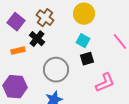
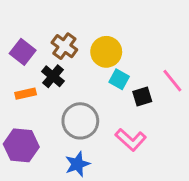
yellow circle: (84, 14) -> (106, 52), moved
black square: (87, 59) -> (142, 96), moved
pink L-shape: (105, 83) -> (131, 140), moved, turned 65

